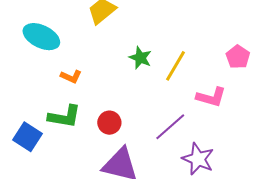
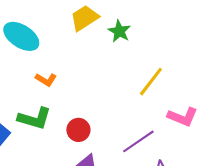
green star: (140, 58) -> (119, 31), moved

